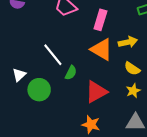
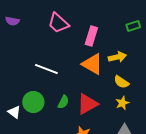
white line: (53, 55) -> (46, 69), turned -30
green semicircle: (71, 73) -> (63, 102), moved
white triangle: (19, 75) -> (14, 112), moved, turned -40

